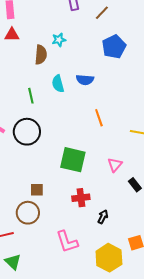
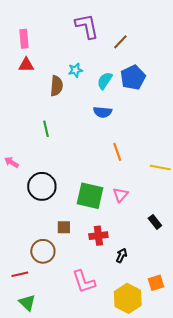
cyan semicircle: (58, 84) -> (105, 81), moved, turned 48
black circle: (27, 132) -> (42, 186), moved
pink triangle: (115, 165) -> (120, 195), moved
brown square: (37, 190) -> (64, 227), moved

